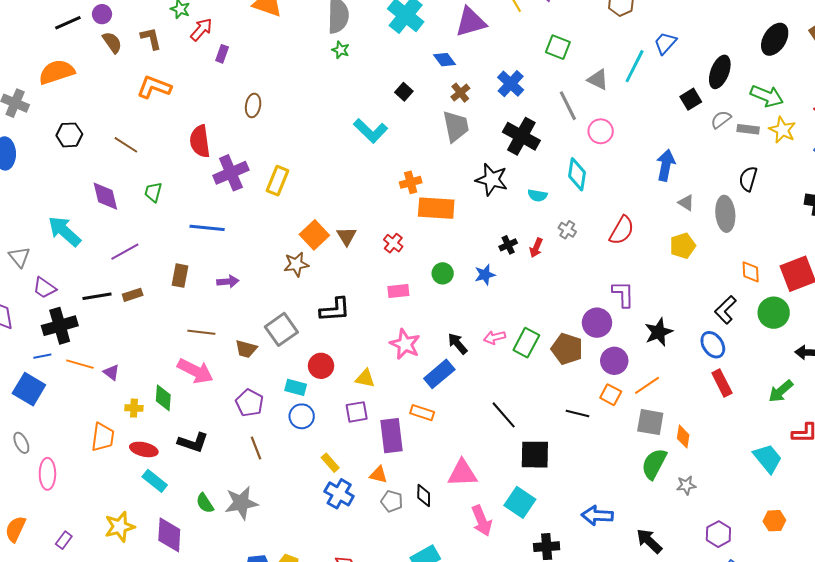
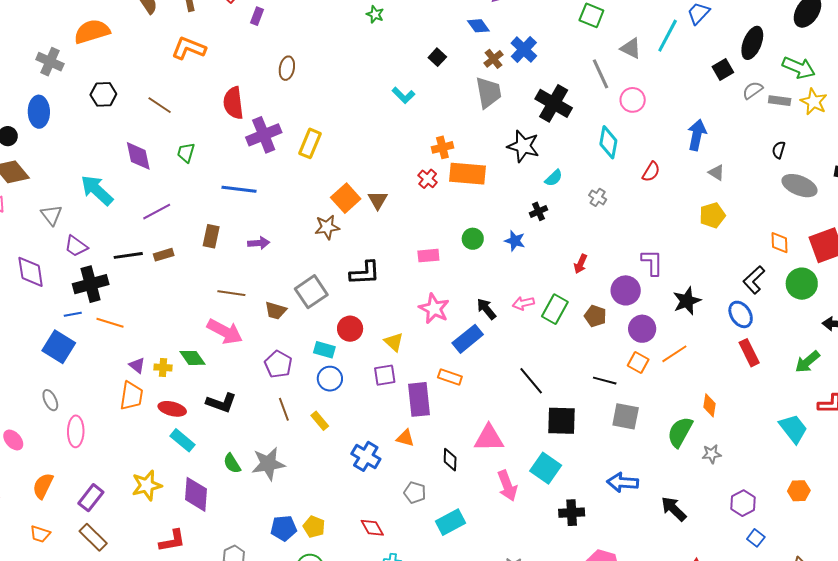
blue cross: (511, 84) -> (524, 49), moved
cyan L-shape: (371, 131) -> (403, 95), size x0.7
black semicircle: (748, 179) -> (779, 150), size x0.7
cyan semicircle: (537, 195) -> (554, 178), moved, turned -54
gray ellipse: (725, 214) -> (799, 186), moved, turned -64
red semicircle: (622, 230) -> (651, 172), moved, size x0.7
red cross: (393, 243) -> (428, 179), moved
red arrow: (536, 248) -> (581, 264), moved
blue star: (485, 275) -> (515, 241), turned 30
brown pentagon: (567, 349) -> (595, 316), size x0.7
purple triangle: (111, 372) -> (137, 365), moved
yellow triangle: (365, 378) -> (394, 342), turned 30
green diamond: (163, 398) -> (192, 358), turned -40
gray square: (650, 422) -> (626, 416), moved
yellow rectangle: (330, 463) -> (320, 421), moved
gray pentagon: (392, 501) -> (415, 493), moved
purple rectangle: (64, 540) -> (91, 498), size x1.5

